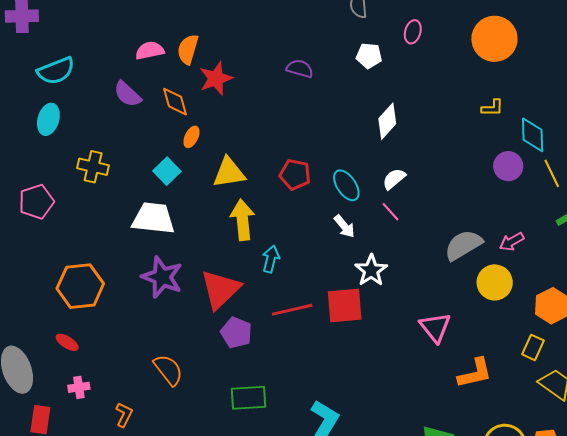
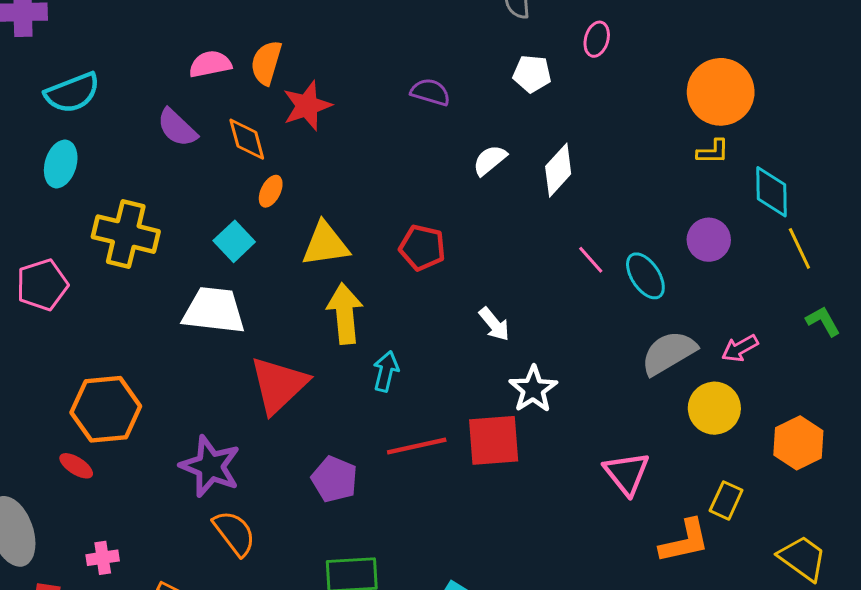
orange circle: (494, 39) -> (721, 92), moved
purple circle: (508, 166) -> (709, 240), moved
yellow cross: (93, 167) -> (126, 234), size x1.4
white semicircle: (394, 179) -> (490, 160), moved
cyan ellipse: (346, 185) -> (645, 276), moved
pink line: (391, 212) -> (591, 260), moved
purple star: (162, 277) -> (210, 466), moved
red triangle: (220, 289) -> (279, 385), moved
red ellipse: (67, 342) -> (76, 466), moved
yellow rectangle: (533, 347) -> (726, 500), moved

